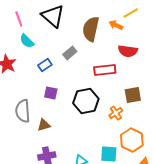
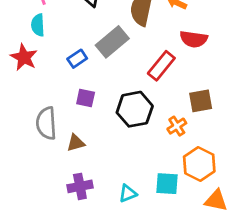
cyan semicircle: (27, 41) -> (38, 25), moved, turned 42
gray rectangle: (70, 53) -> (112, 42), size x1.6
red rectangle: (105, 70) -> (161, 66), turned -45

